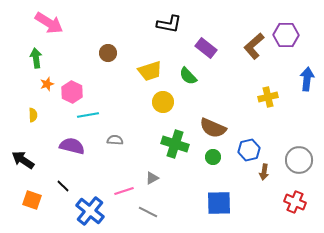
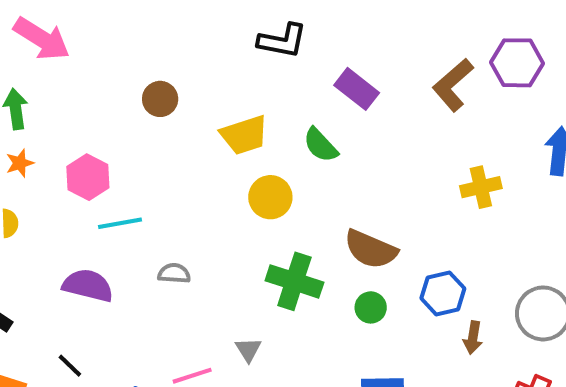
orange star: (47, 84) -> (20, 163), moved
gray triangle: (152, 178) -> (248, 350), turned -32

